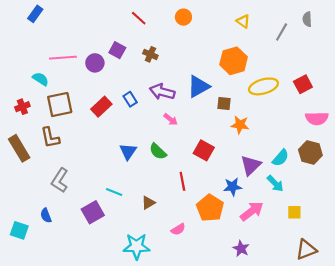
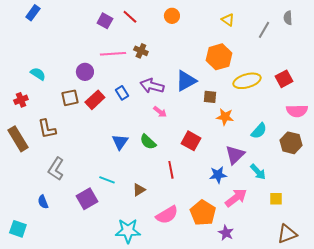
purple square: (117, 50) -> (105, 21), moved
pink line: (63, 58) -> (113, 54), moved
purple circle: (95, 63) -> (85, 72), moved
brown square: (60, 105) -> (70, 98), moved, size x0.7
cyan semicircle: (281, 158) -> (259, 131), moved
orange pentagon: (210, 208) -> (203, 213), moved
pink semicircle: (178, 229) -> (167, 215), size x1.6
cyan square: (19, 230) -> (18, 229), moved

